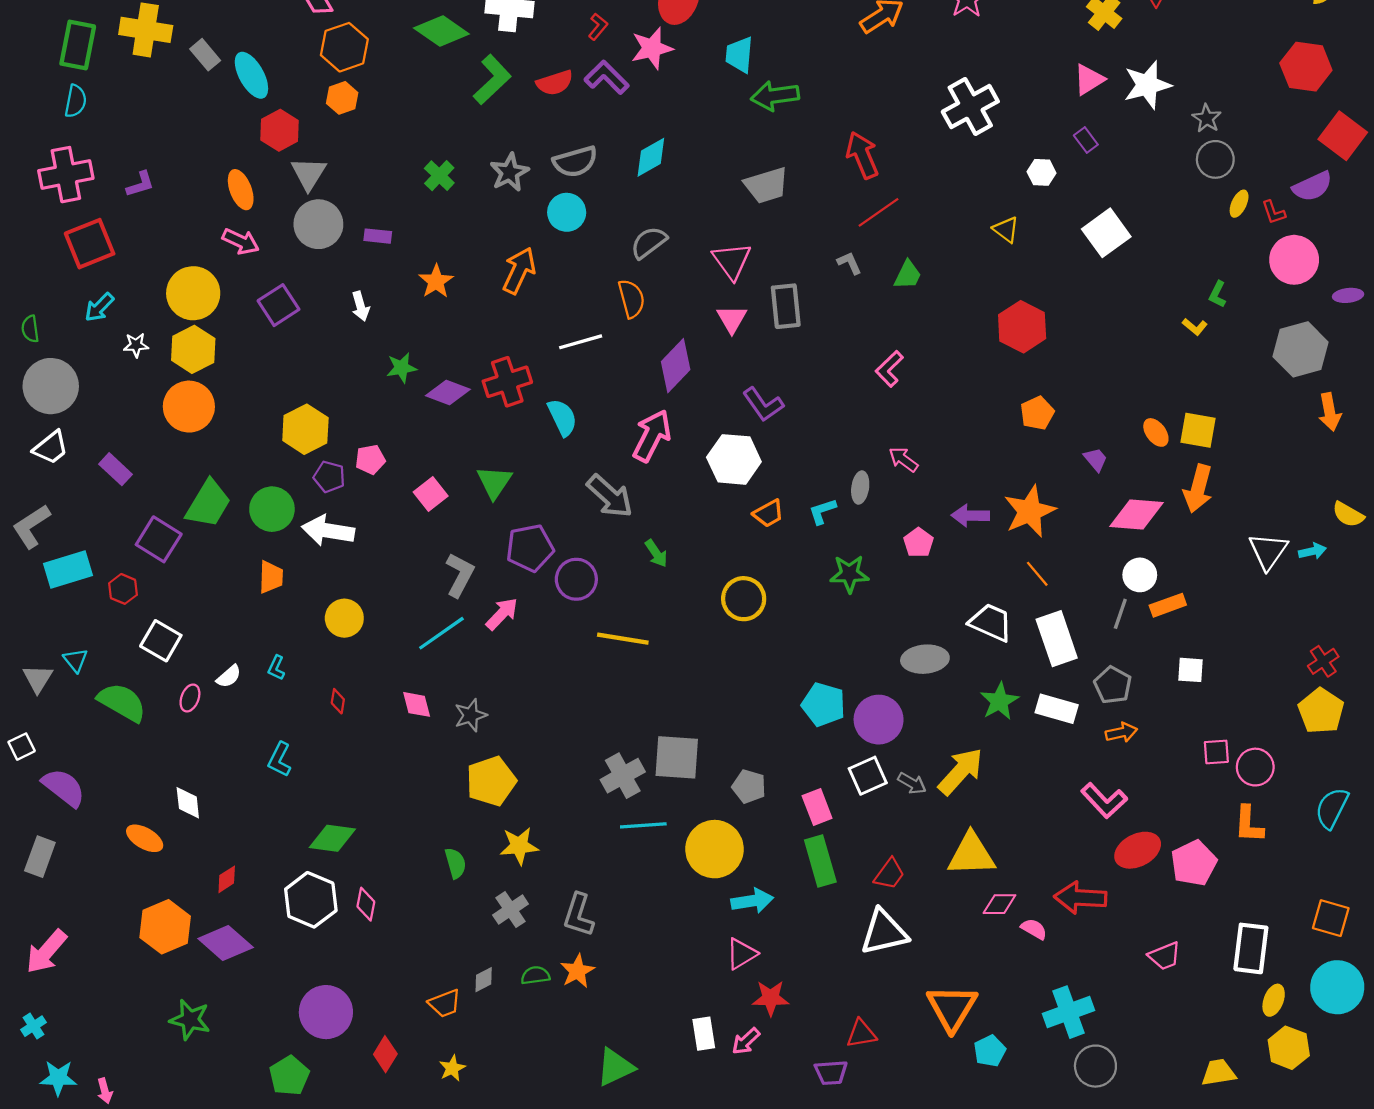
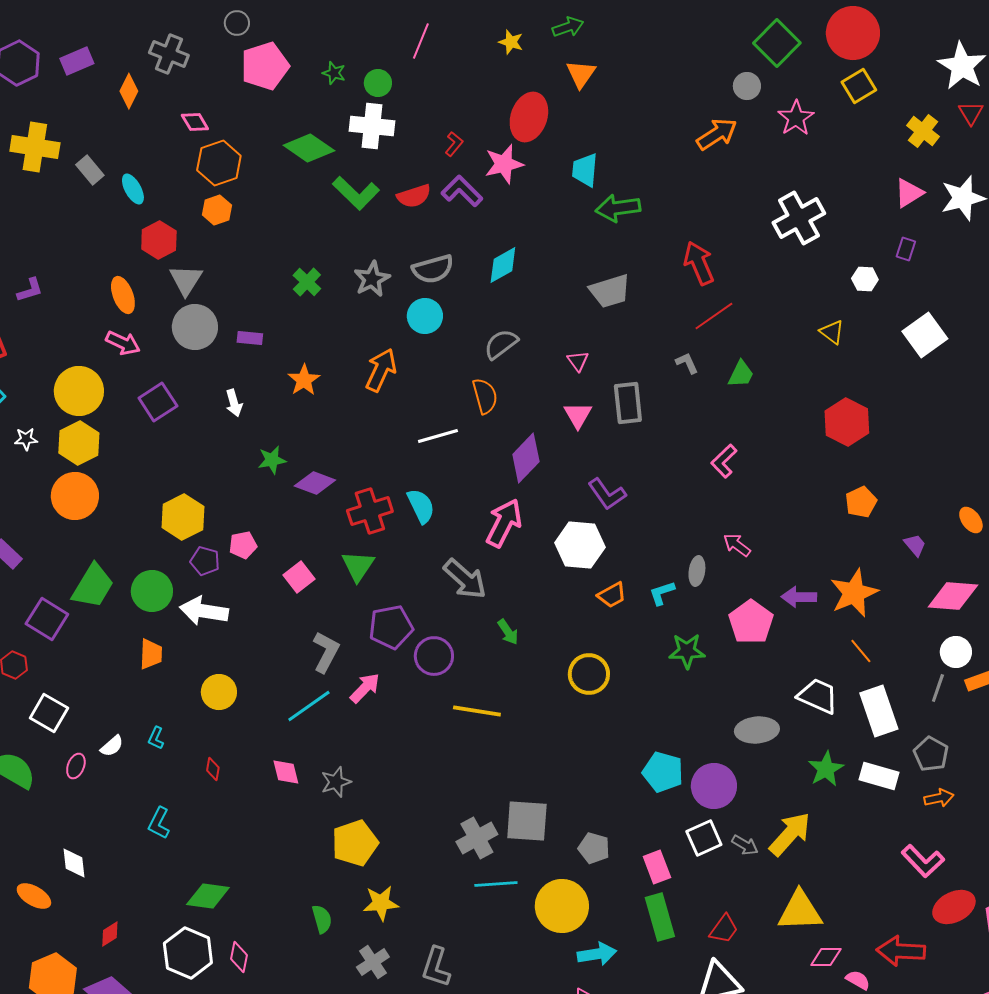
cyan ellipse: (251, 75) -> (133, 189), size x0.7
green L-shape: (492, 80) -> (356, 193), turned 87
purple rectangle: (1086, 140) -> (906, 249), turned 55
pink triangle: (732, 261) -> (578, 361), size x0.6
red cross: (507, 382) -> (370, 511), moved
pink pentagon: (918, 543) -> (751, 622), size x1.6

